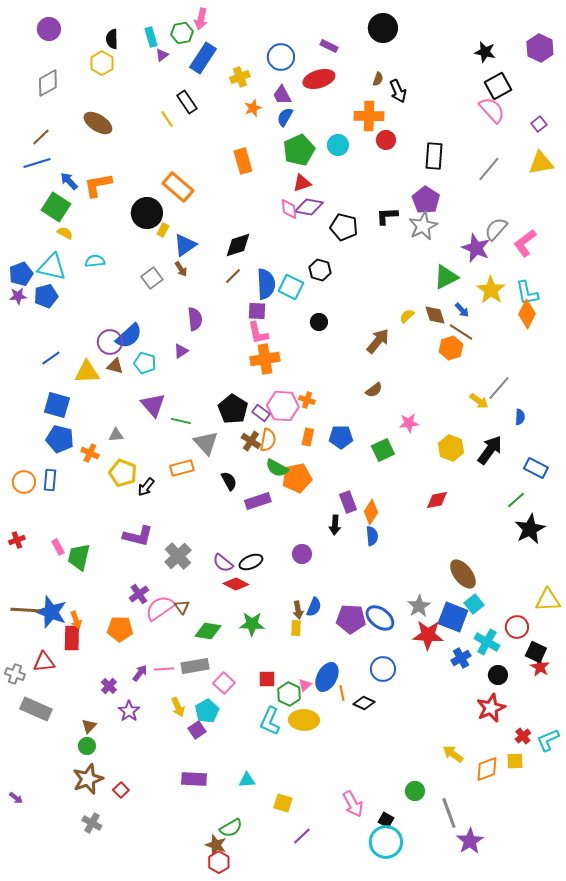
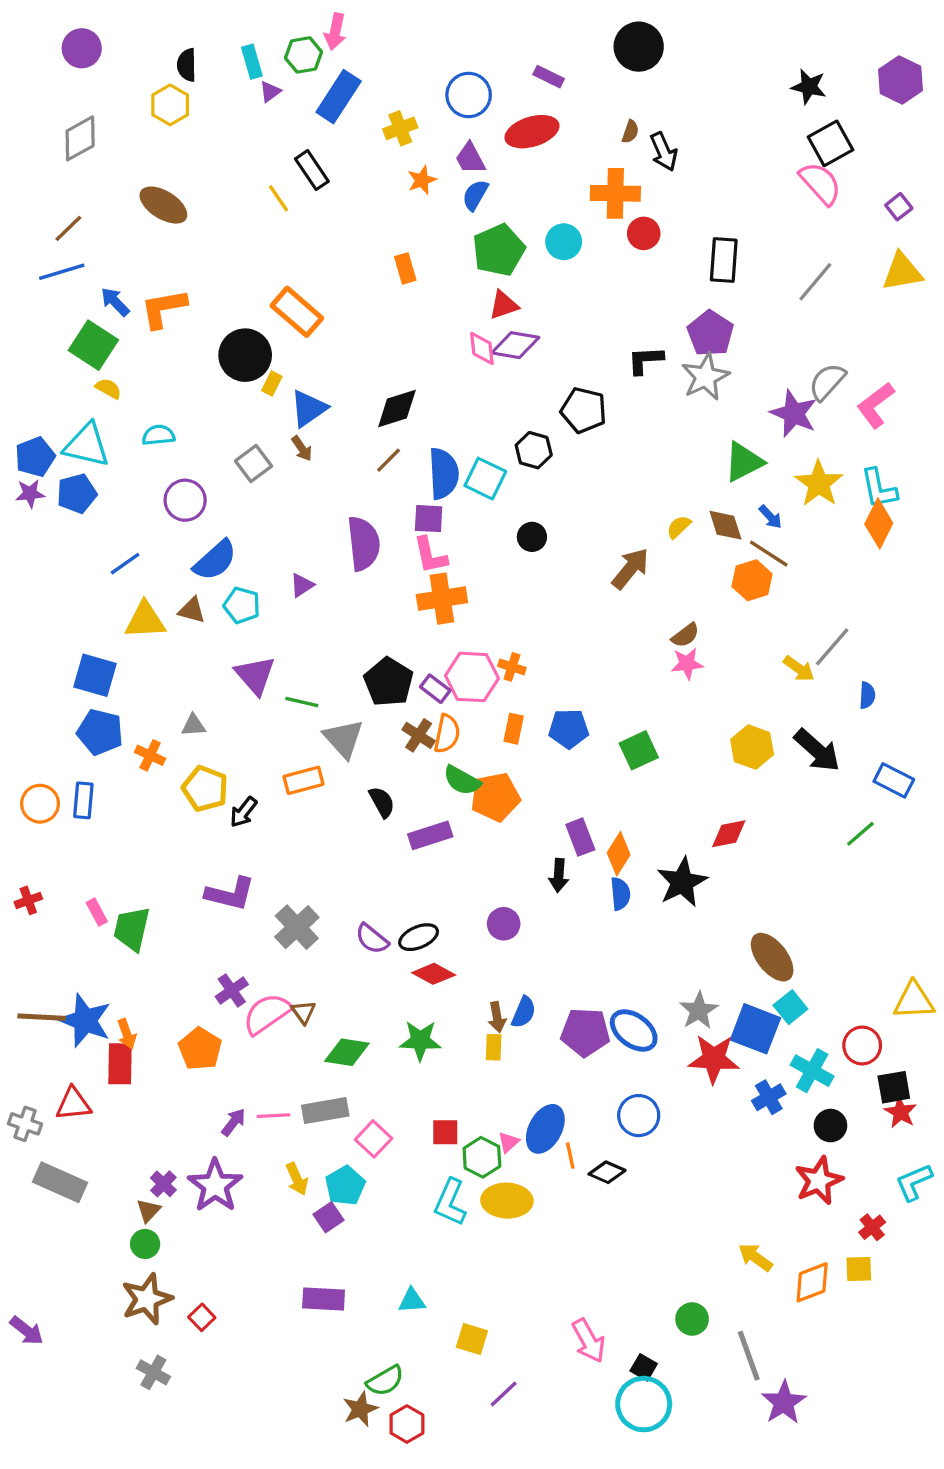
orange rectangle: (243, 161) -> (405, 268), size x0.7
black pentagon: (344, 227) -> (584, 410), moved
purple semicircle: (195, 319) -> (364, 544), moved, size x1.4
purple circle: (110, 342) -> (185, 500), moved
blue line: (51, 358) -> (125, 564), moved
brown semicircle: (374, 390) -> (685, 635), moved
pink star: (409, 423) -> (687, 664), moved
black arrow: (490, 450) -> (817, 750), turned 96
black star: (530, 529) -> (682, 882), moved
red diamond: (236, 584) -> (434, 974), moved
orange pentagon: (120, 629) -> (200, 1049), turned 30
black square: (536, 652) -> (894, 1087), turned -35
purple cross: (109, 686) -> (163, 1184), moved
purple star: (129, 711) -> (215, 1186), size x1.5
cyan L-shape: (548, 740) -> (914, 1182), moved
purple arrow: (16, 798) -> (27, 1331), size x1.5
brown star: (216, 845) -> (360, 1409), turned 30
red hexagon: (219, 862) -> (407, 1424), moved

